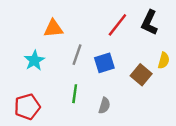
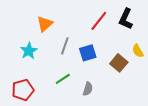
orange triangle: (53, 28) -> (45, 24), turned -36
yellow semicircle: (164, 60) -> (138, 51), turned 136
green line: (75, 94) -> (63, 79), turned 49

